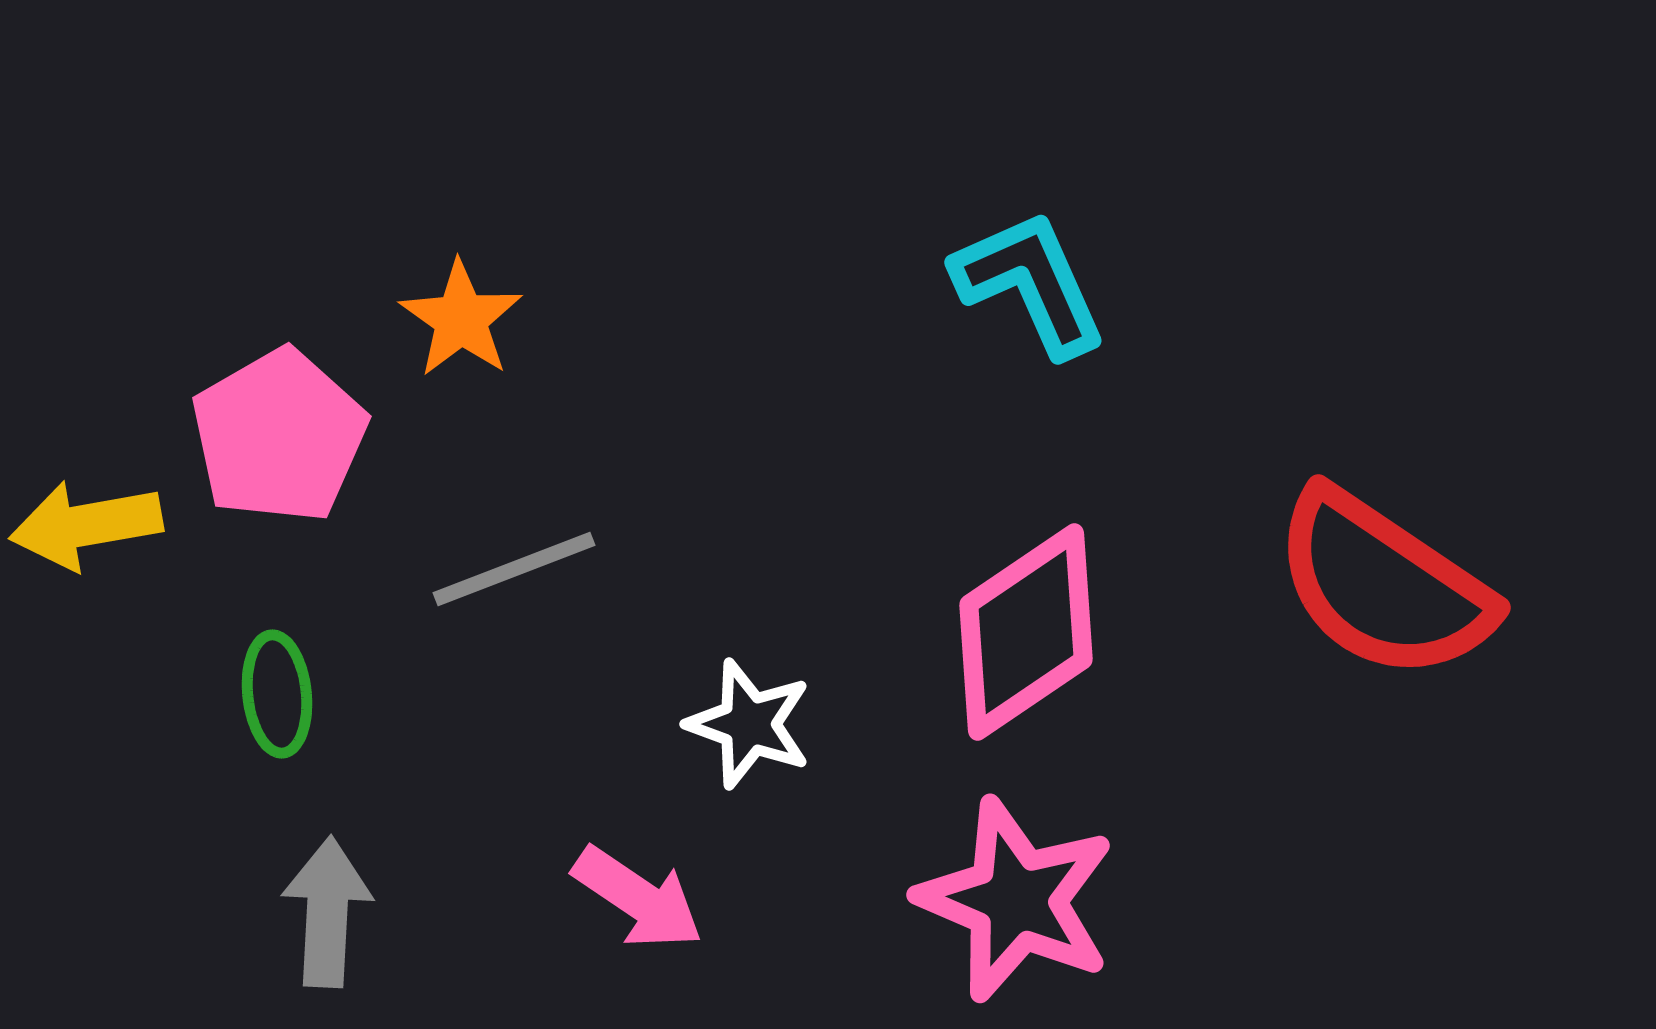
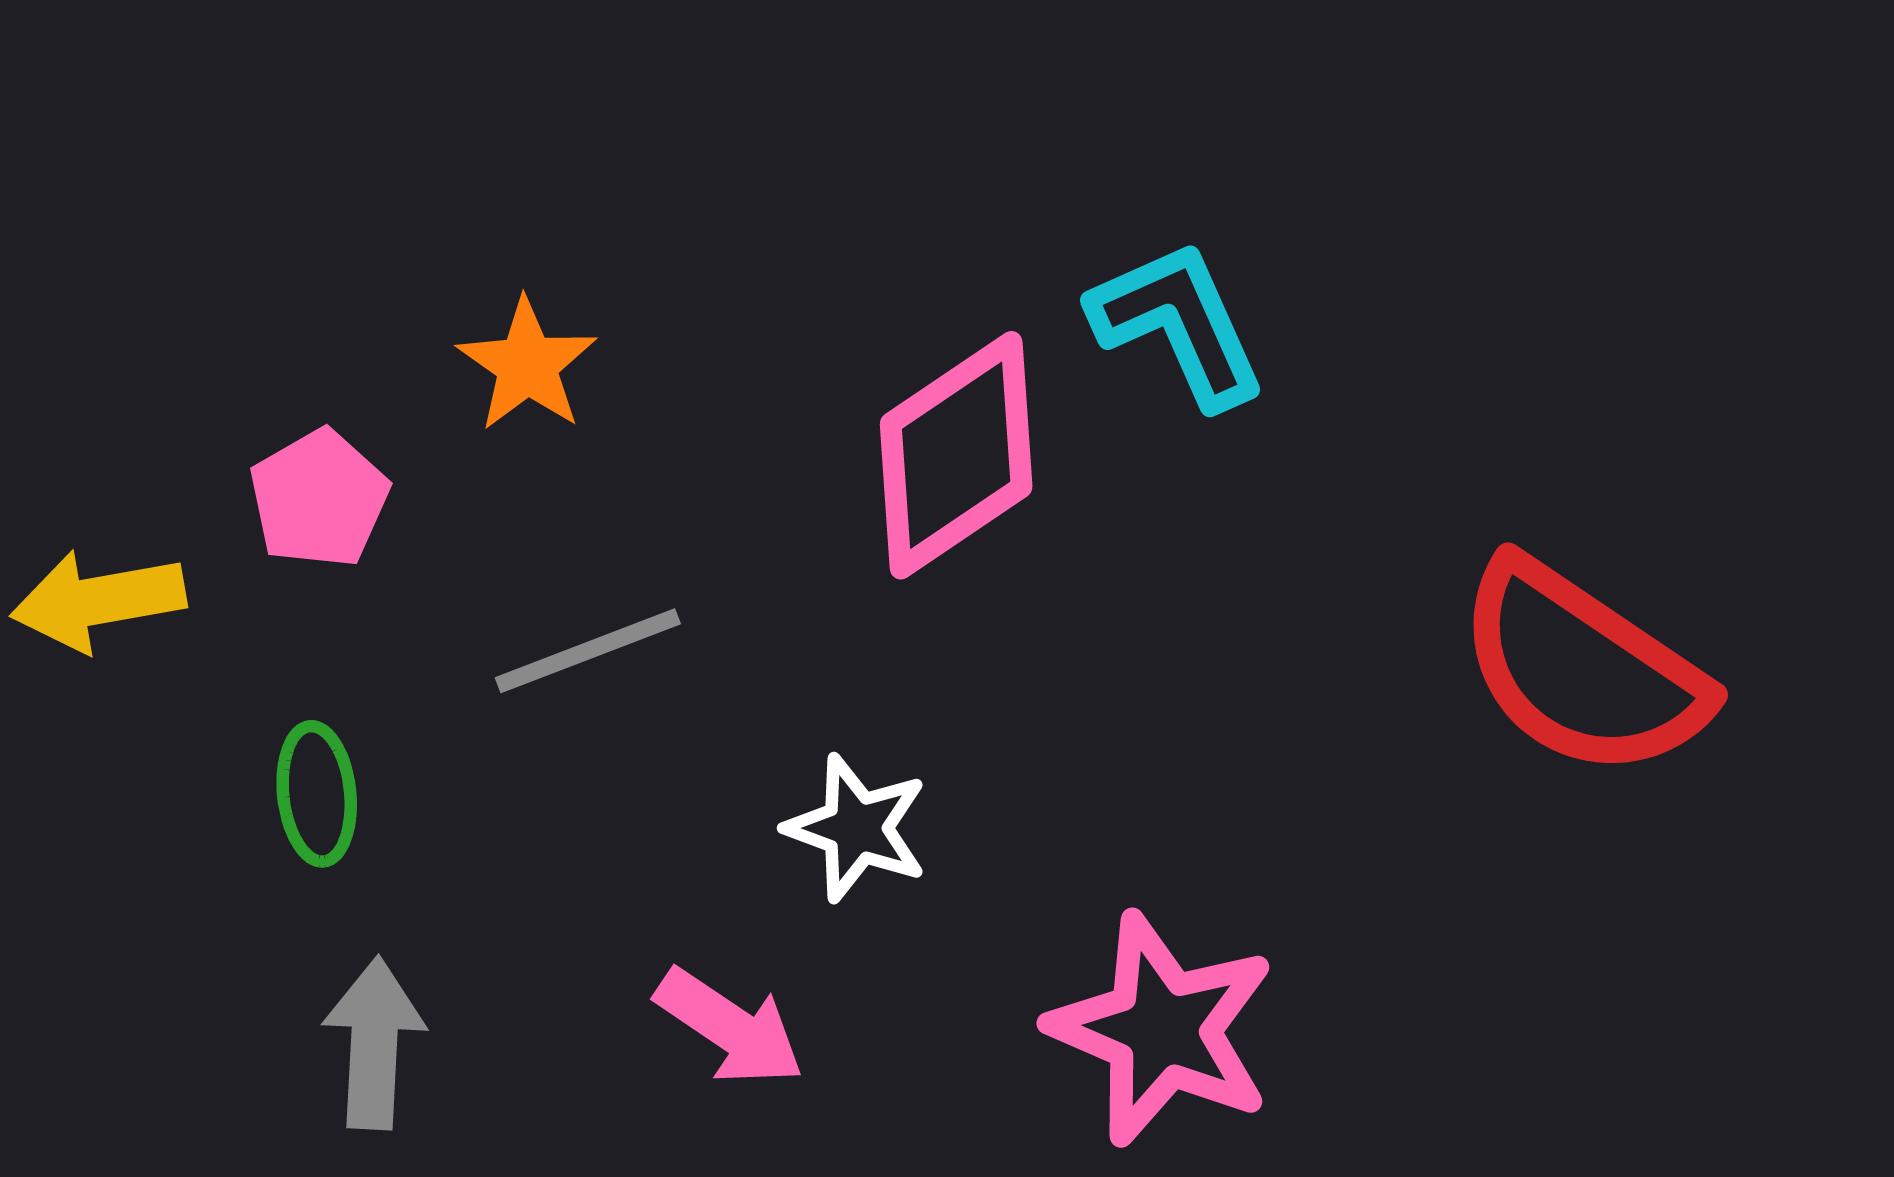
pink pentagon: (279, 436) -> (319, 499), size x0.7
pink diamond: (1026, 632) -> (956, 455), moved

